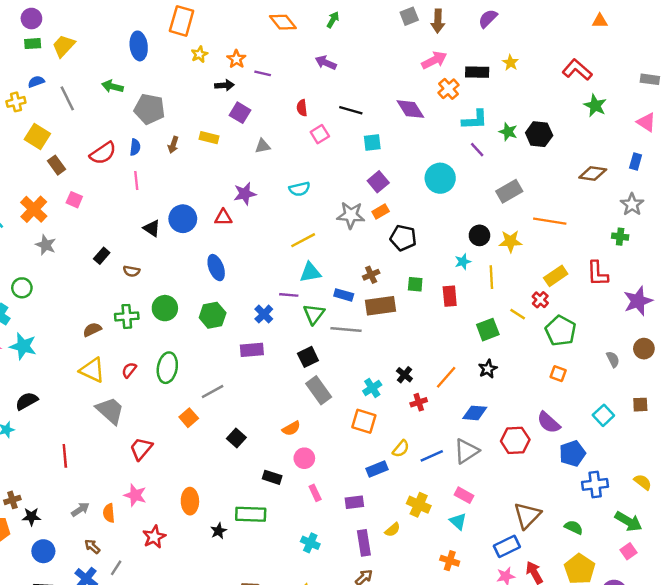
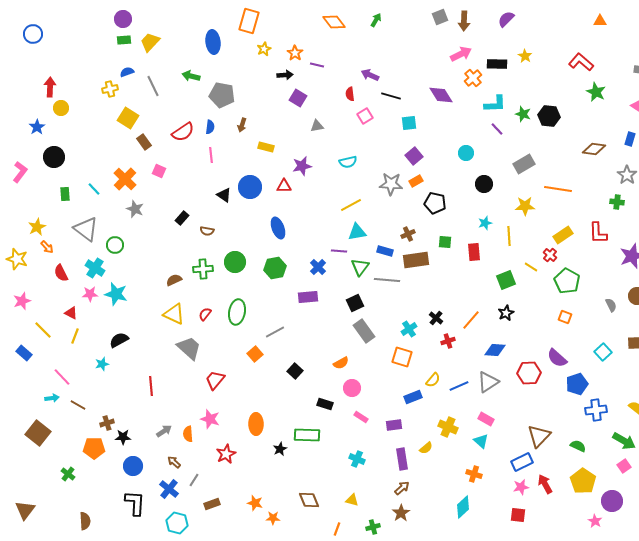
purple arrow: (326, 63) -> (370, 75), moved
yellow rectangle: (209, 138) -> (266, 147), moved
cyan circle: (440, 178) -> (466, 153), size x0.6
black circle: (479, 235) -> (484, 184), moved
pink rectangle: (315, 493) -> (361, 417), turned -32

